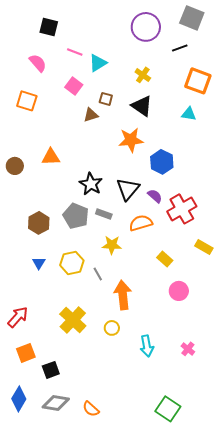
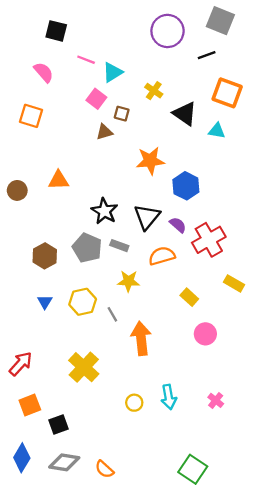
yellow cross: (143, 75) -> (154, 91), moved
pink square: (74, 86) -> (96, 99), moved
black triangle: (142, 106) -> (185, 114), moved
yellow circle: (112, 328) -> (134, 403), moved

